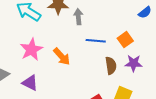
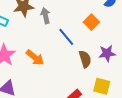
orange square: (125, 40) -> (91, 22), moved
blue line: (96, 41) -> (66, 37), turned 54

